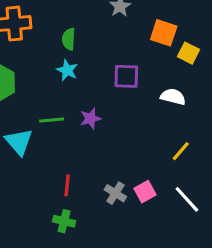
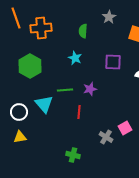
green semicircle: (69, 39) -> (83, 31), moved
red line: (67, 185) -> (79, 112), moved
pink square: (145, 192) -> (125, 128), moved

